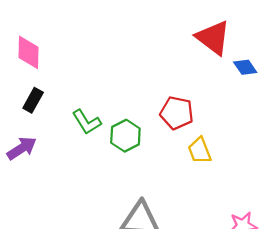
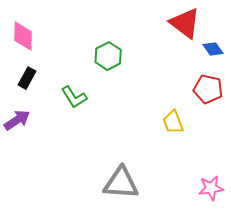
red pentagon: (177, 113) -> (208, 89), moved
green hexagon: (125, 136) -> (108, 56), moved

